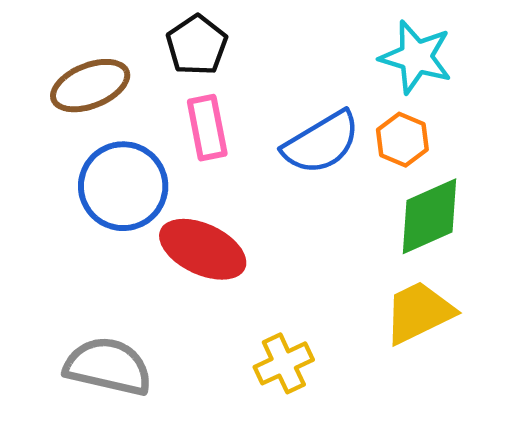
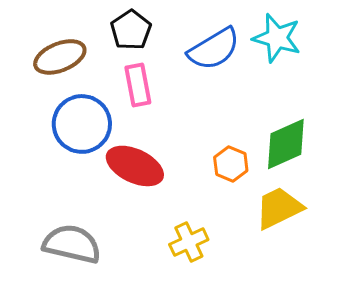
orange hexagon: (402, 140) -> (231, 164), moved
blue semicircle: (321, 143) -> (214, 49), moved

